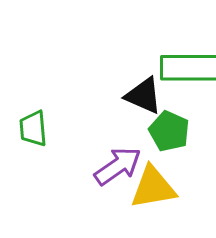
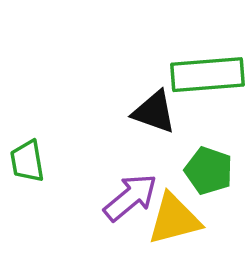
green pentagon: (169, 131) -> (209, 171), moved

